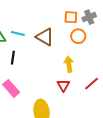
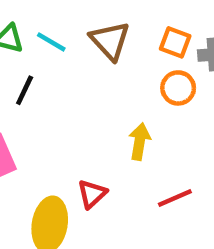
brown triangle: (45, 37) -> (110, 41), moved
red triangle: (63, 85) -> (92, 194), moved

